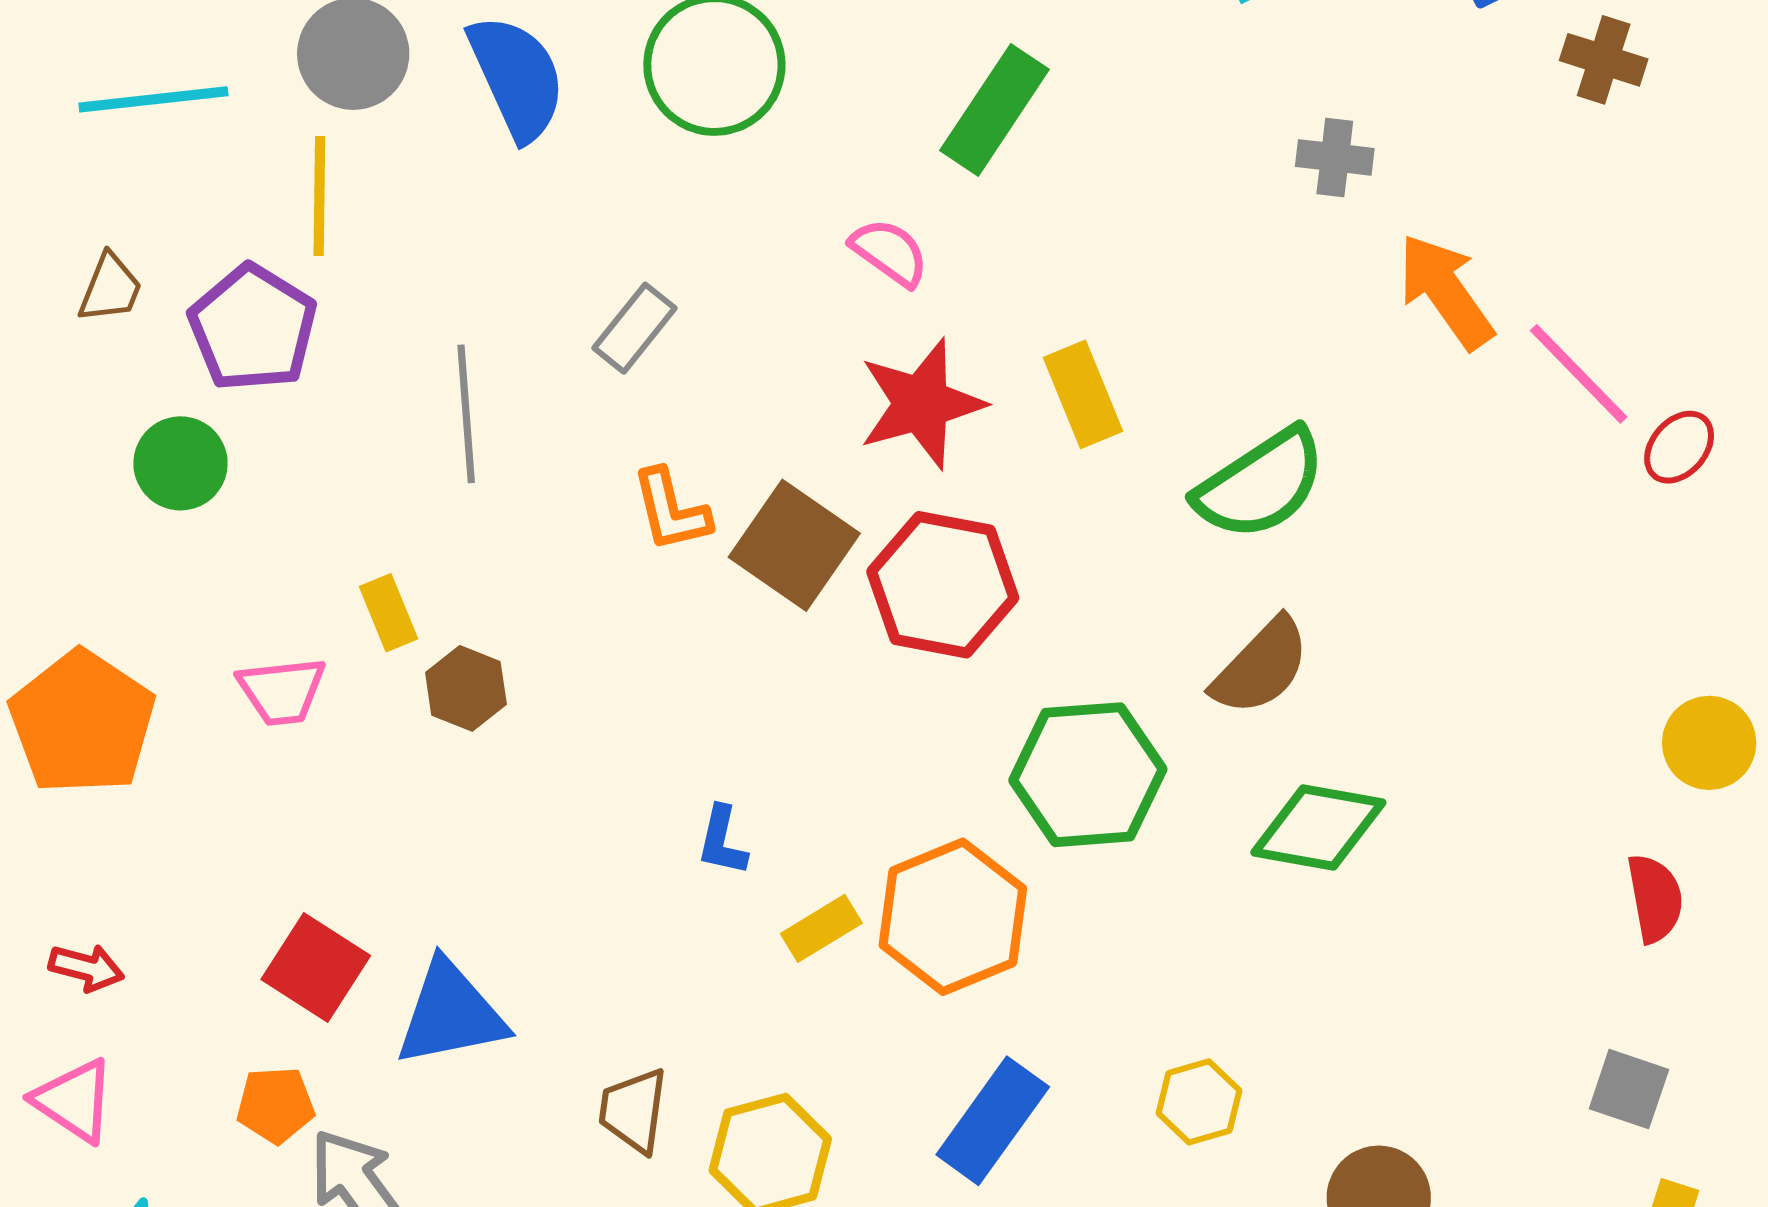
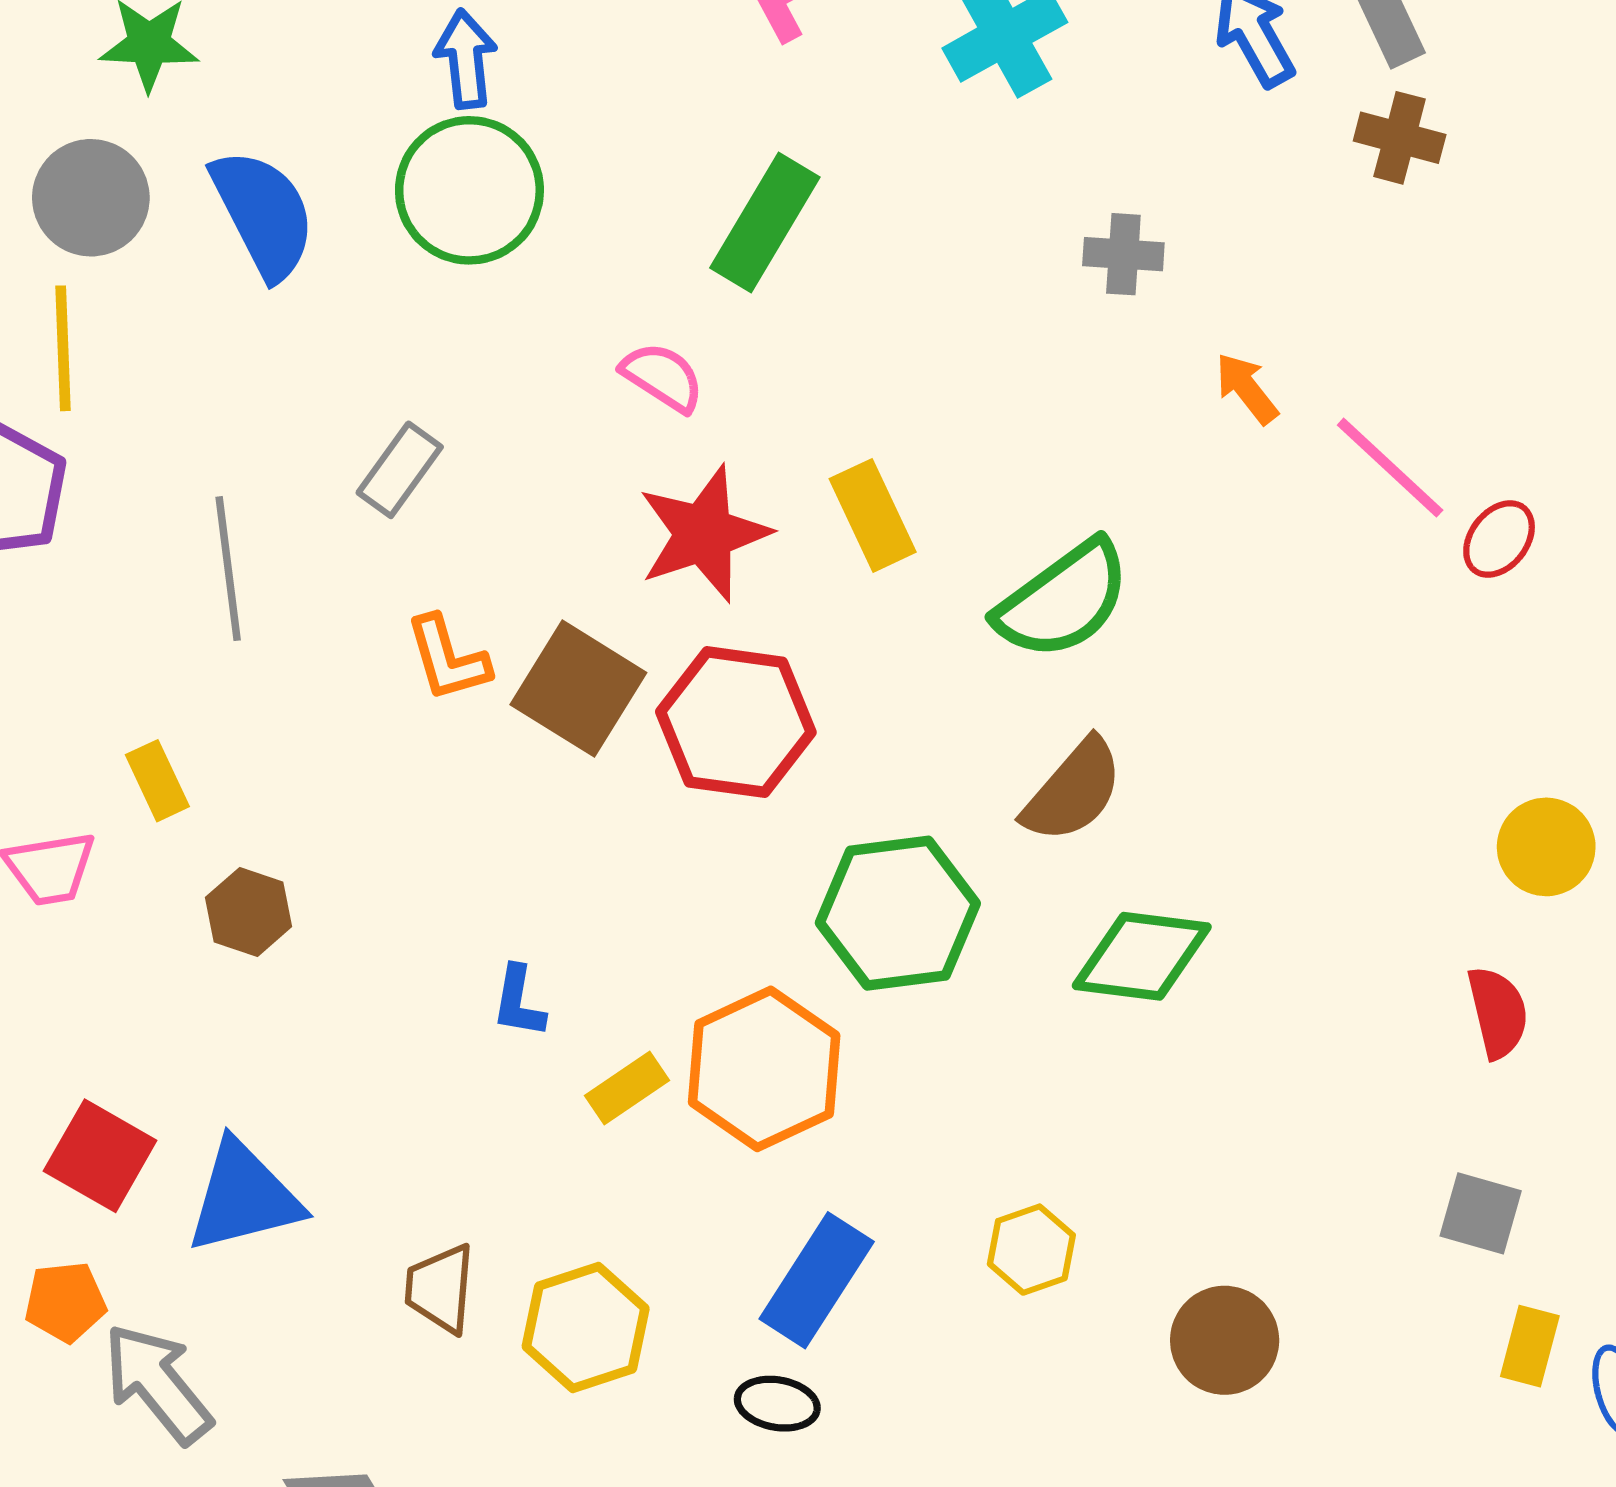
orange arrow: (1446, 291) -> (1247, 388), size x0.6
brown hexagon: (466, 688) -> (249, 912), moved

